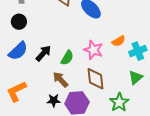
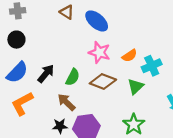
pink star: (93, 50) -> (99, 52), moved
green triangle: (136, 77) -> (136, 87), moved
brown diamond: (96, 79) -> (103, 81), moved, turned -60
orange L-shape: (16, 91) -> (22, 104), moved

